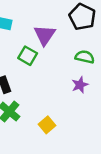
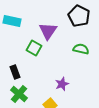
purple star: (80, 85) -> (62, 84), moved

